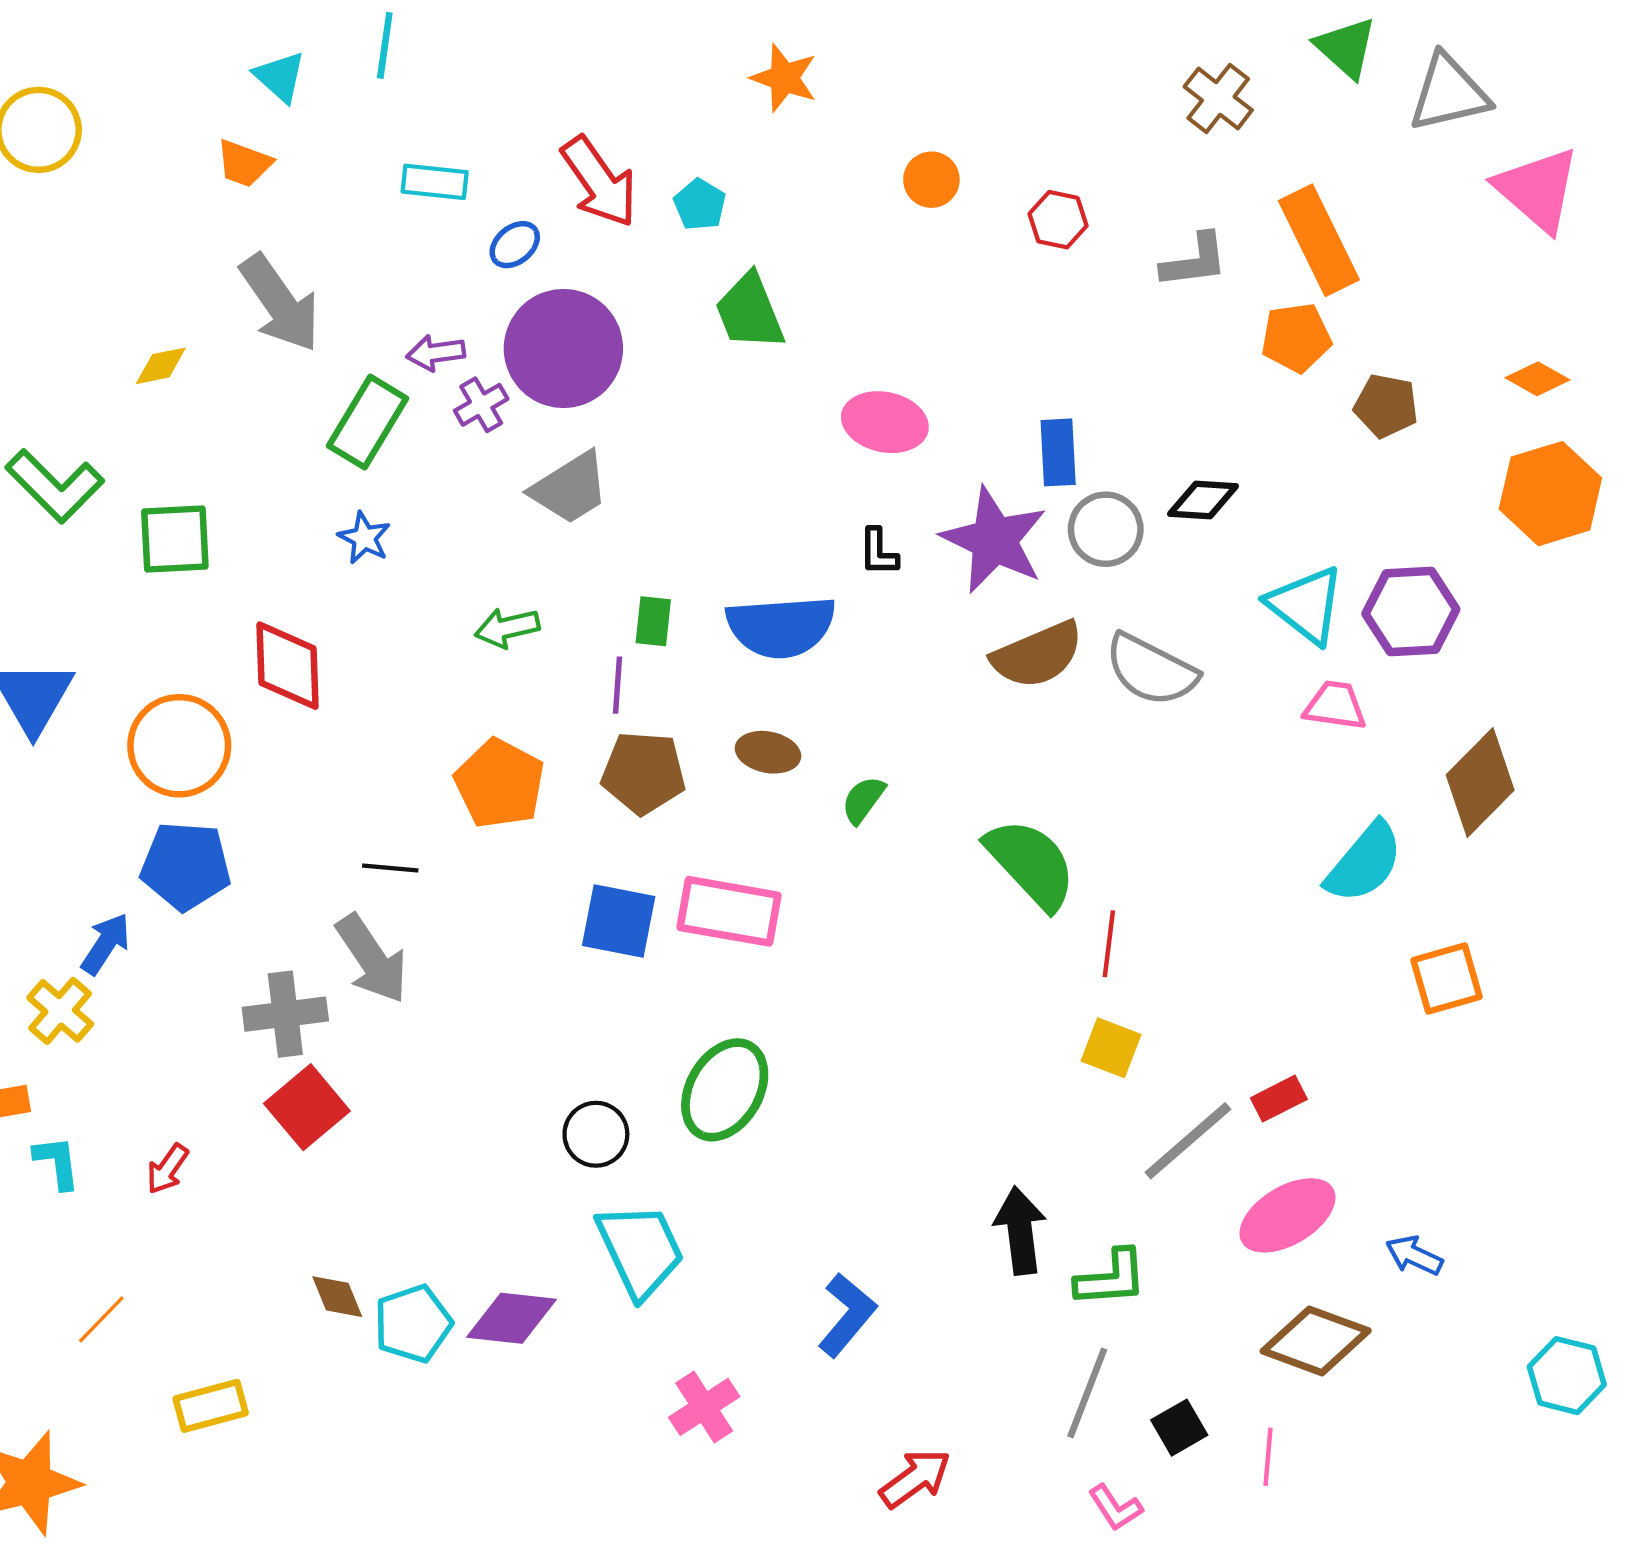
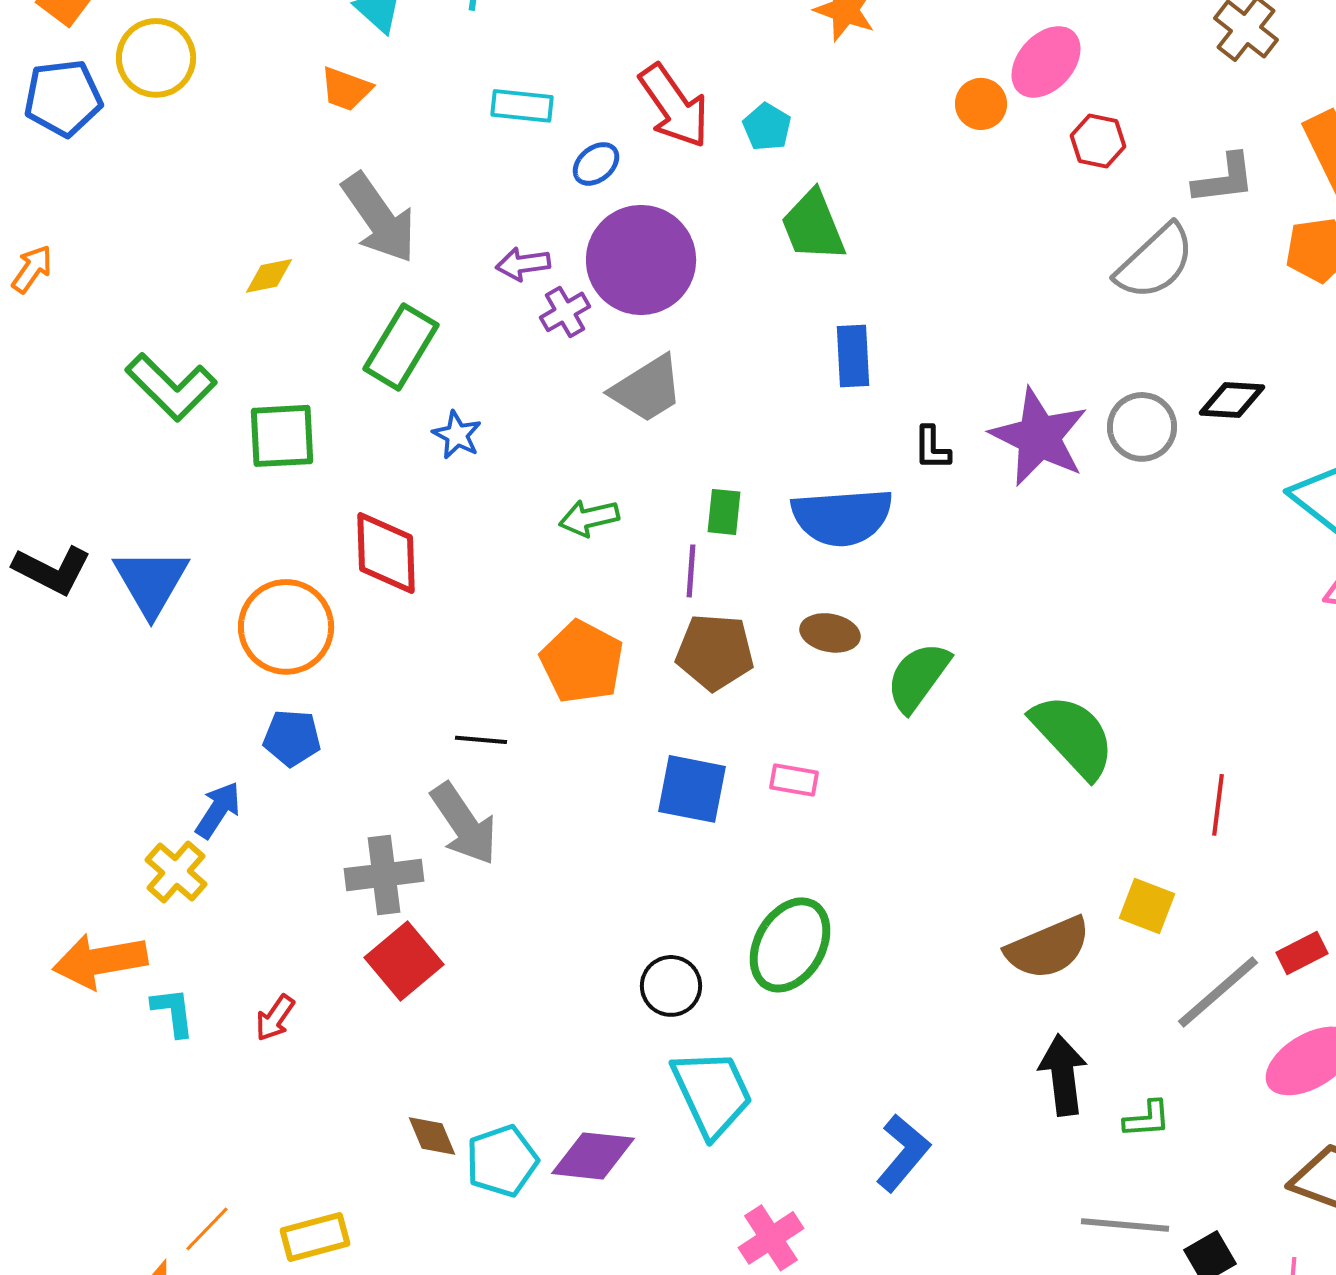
green rectangle: (368, 422) -> (401, 347), moved
pink ellipse: (885, 422) -> (1046, 62), moved, turned -60
blue rectangle: (1058, 452) -> (853, 356), moved
brown semicircle: (1037, 655) -> (1048, 948), moved
gray semicircle: (1151, 670) -> (1155, 262), moved, turned -70
green semicircle: (863, 800) -> (918, 677), size x1.6
blue pentagon: (186, 866) -> (292, 738), size x0.7
pink rectangle: (729, 911) -> (794, 780), size x0.5
red line: (1109, 944) -> (1218, 805), moved
green L-shape: (1111, 1278) -> (1147, 1119), size x0.7
orange line: (101, 1319) -> (207, 1229), moved
gray line: (1087, 1393) -> (1125, 1225), turned 74

